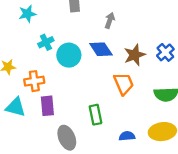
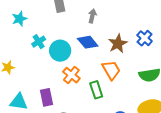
orange cross: (34, 81) -> (71, 75), moved, turned -36
green rectangle: (96, 115) -> (96, 90), moved

